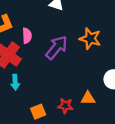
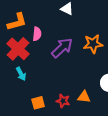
orange star: (90, 39) -> (93, 44), turned -30
cyan arrow: (15, 82) -> (21, 74), turned -32

